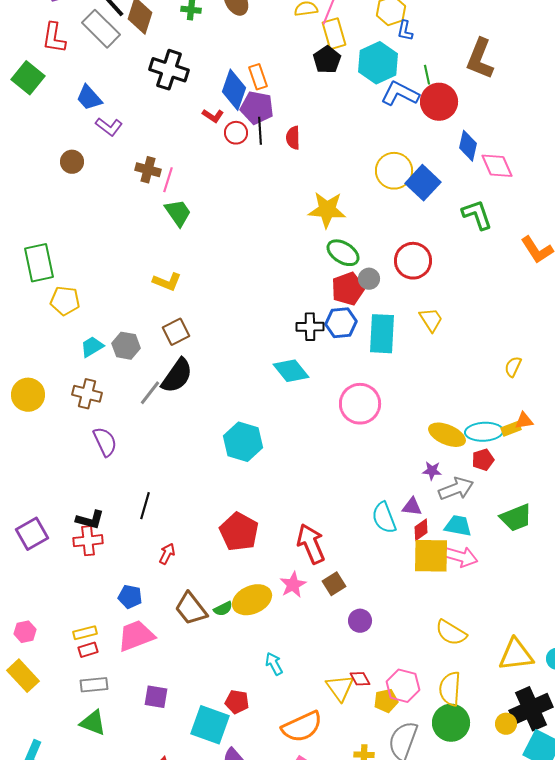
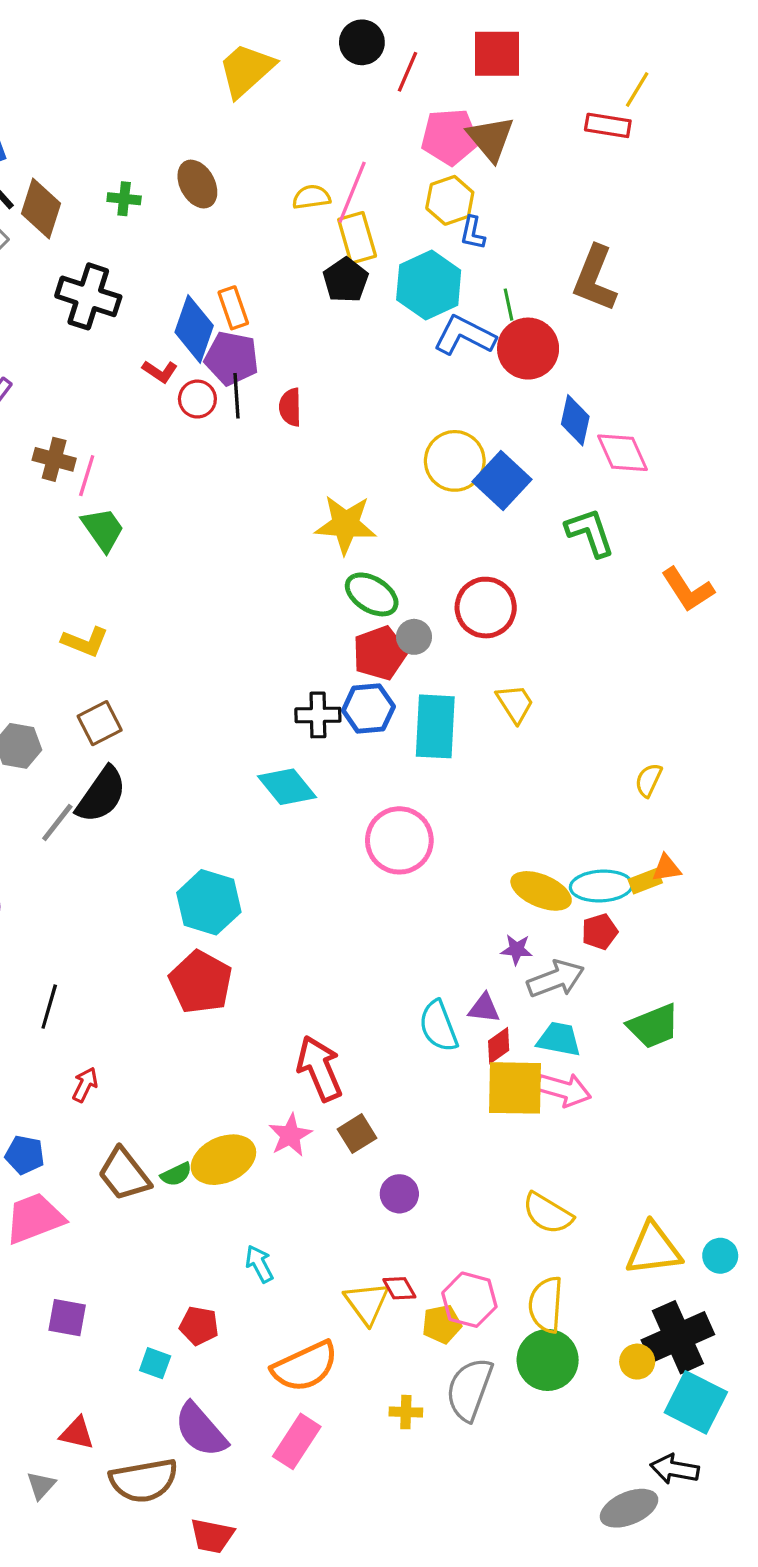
red pentagon: (239, 532) -> (201, 982), moved
cyan square: (210, 725) -> (155, 1363), size x0.5

